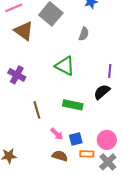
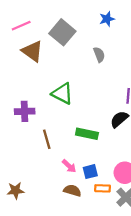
gray semicircle: (84, 34) -> (99, 55), turned -40
green triangle: (65, 66) -> (62, 94), moved
purple cross: (17, 75) -> (25, 111), moved, turned -30

